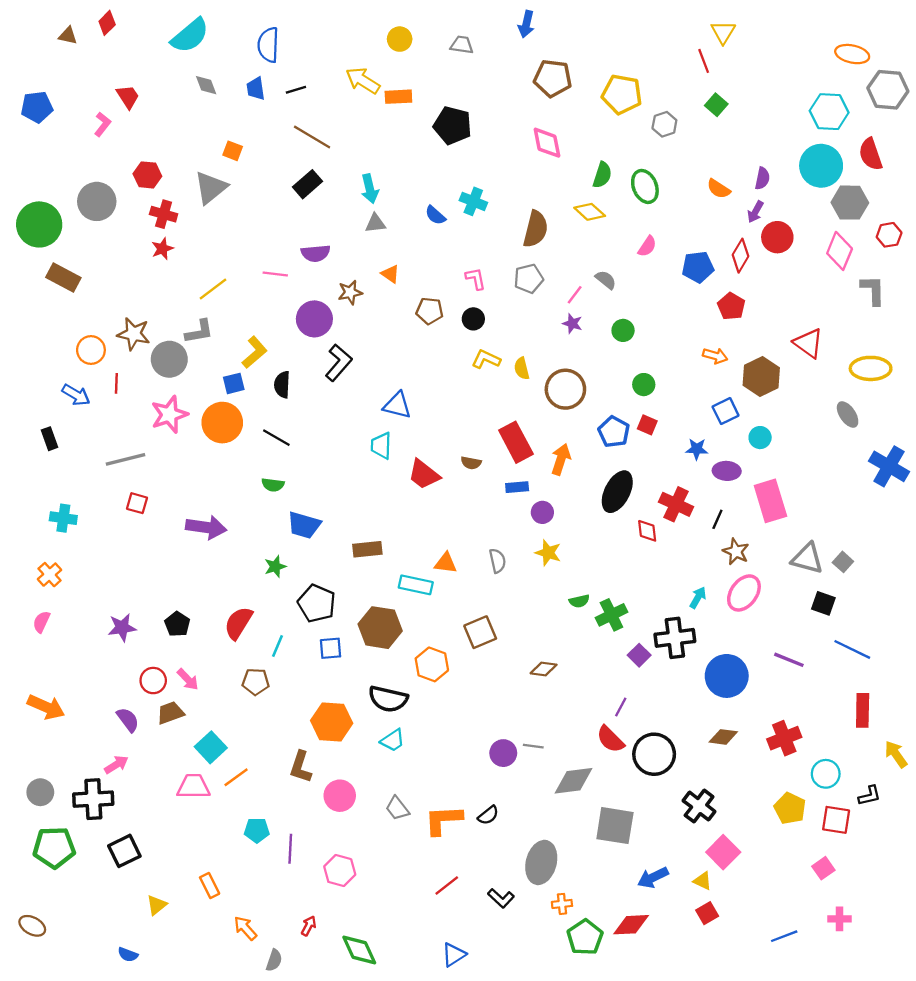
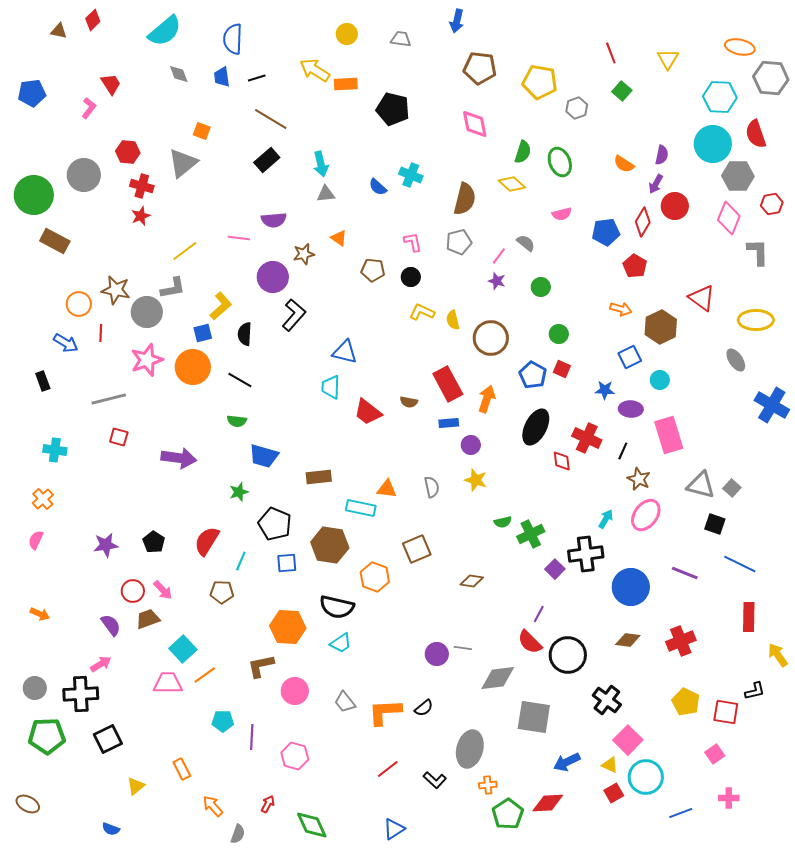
yellow triangle: (723, 32) -> (668, 59), moved
pink semicircle: (647, 246) -> (562, 214), turned 42
orange arrow: (46, 707) -> (40, 614), size x0.6
brown L-shape: (301, 767) -> (261, 666), turned 60
cyan circle: (826, 774) -> (646, 777), moved, size x1.4

